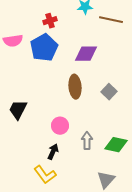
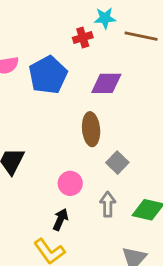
red cross: (50, 21) -> (83, 38), moved
gray square: (109, 92) -> (117, 163), moved

